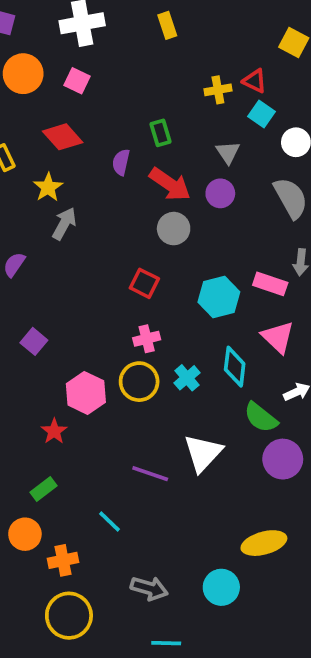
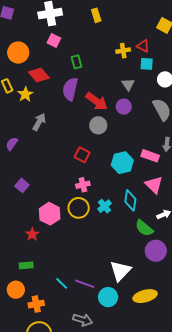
orange circle: (23, 74) -> (18, 53), moved
pink square: (77, 81) -> (54, 41), moved
cyan square: (261, 114) -> (147, 64), turned -32
green rectangle: (161, 133) -> (76, 62), moved
purple semicircle: (121, 162) -> (70, 89), size x1.6
yellow star: (48, 187) -> (25, 94), moved
white triangle: (203, 453) -> (120, 271), moved
purple line: (150, 474) -> (85, 284), moved
green rectangle: (43, 489) -> (26, 265), turned 32
cyan circle: (221, 587) -> (108, 297), moved

